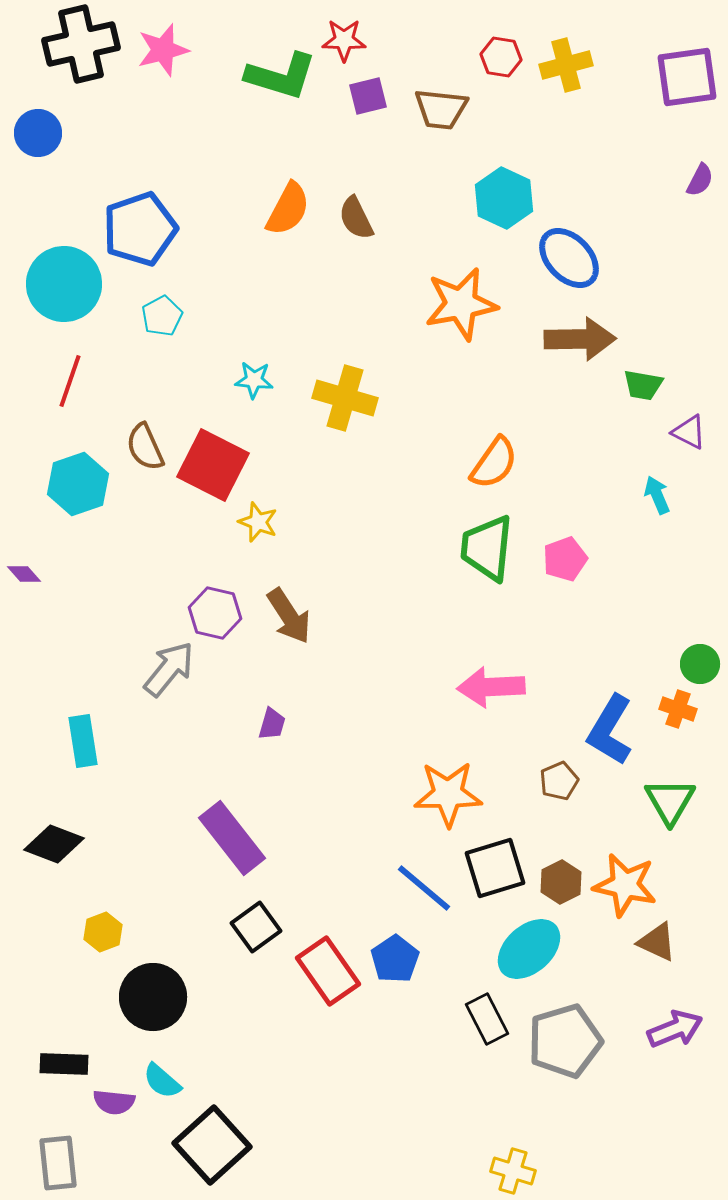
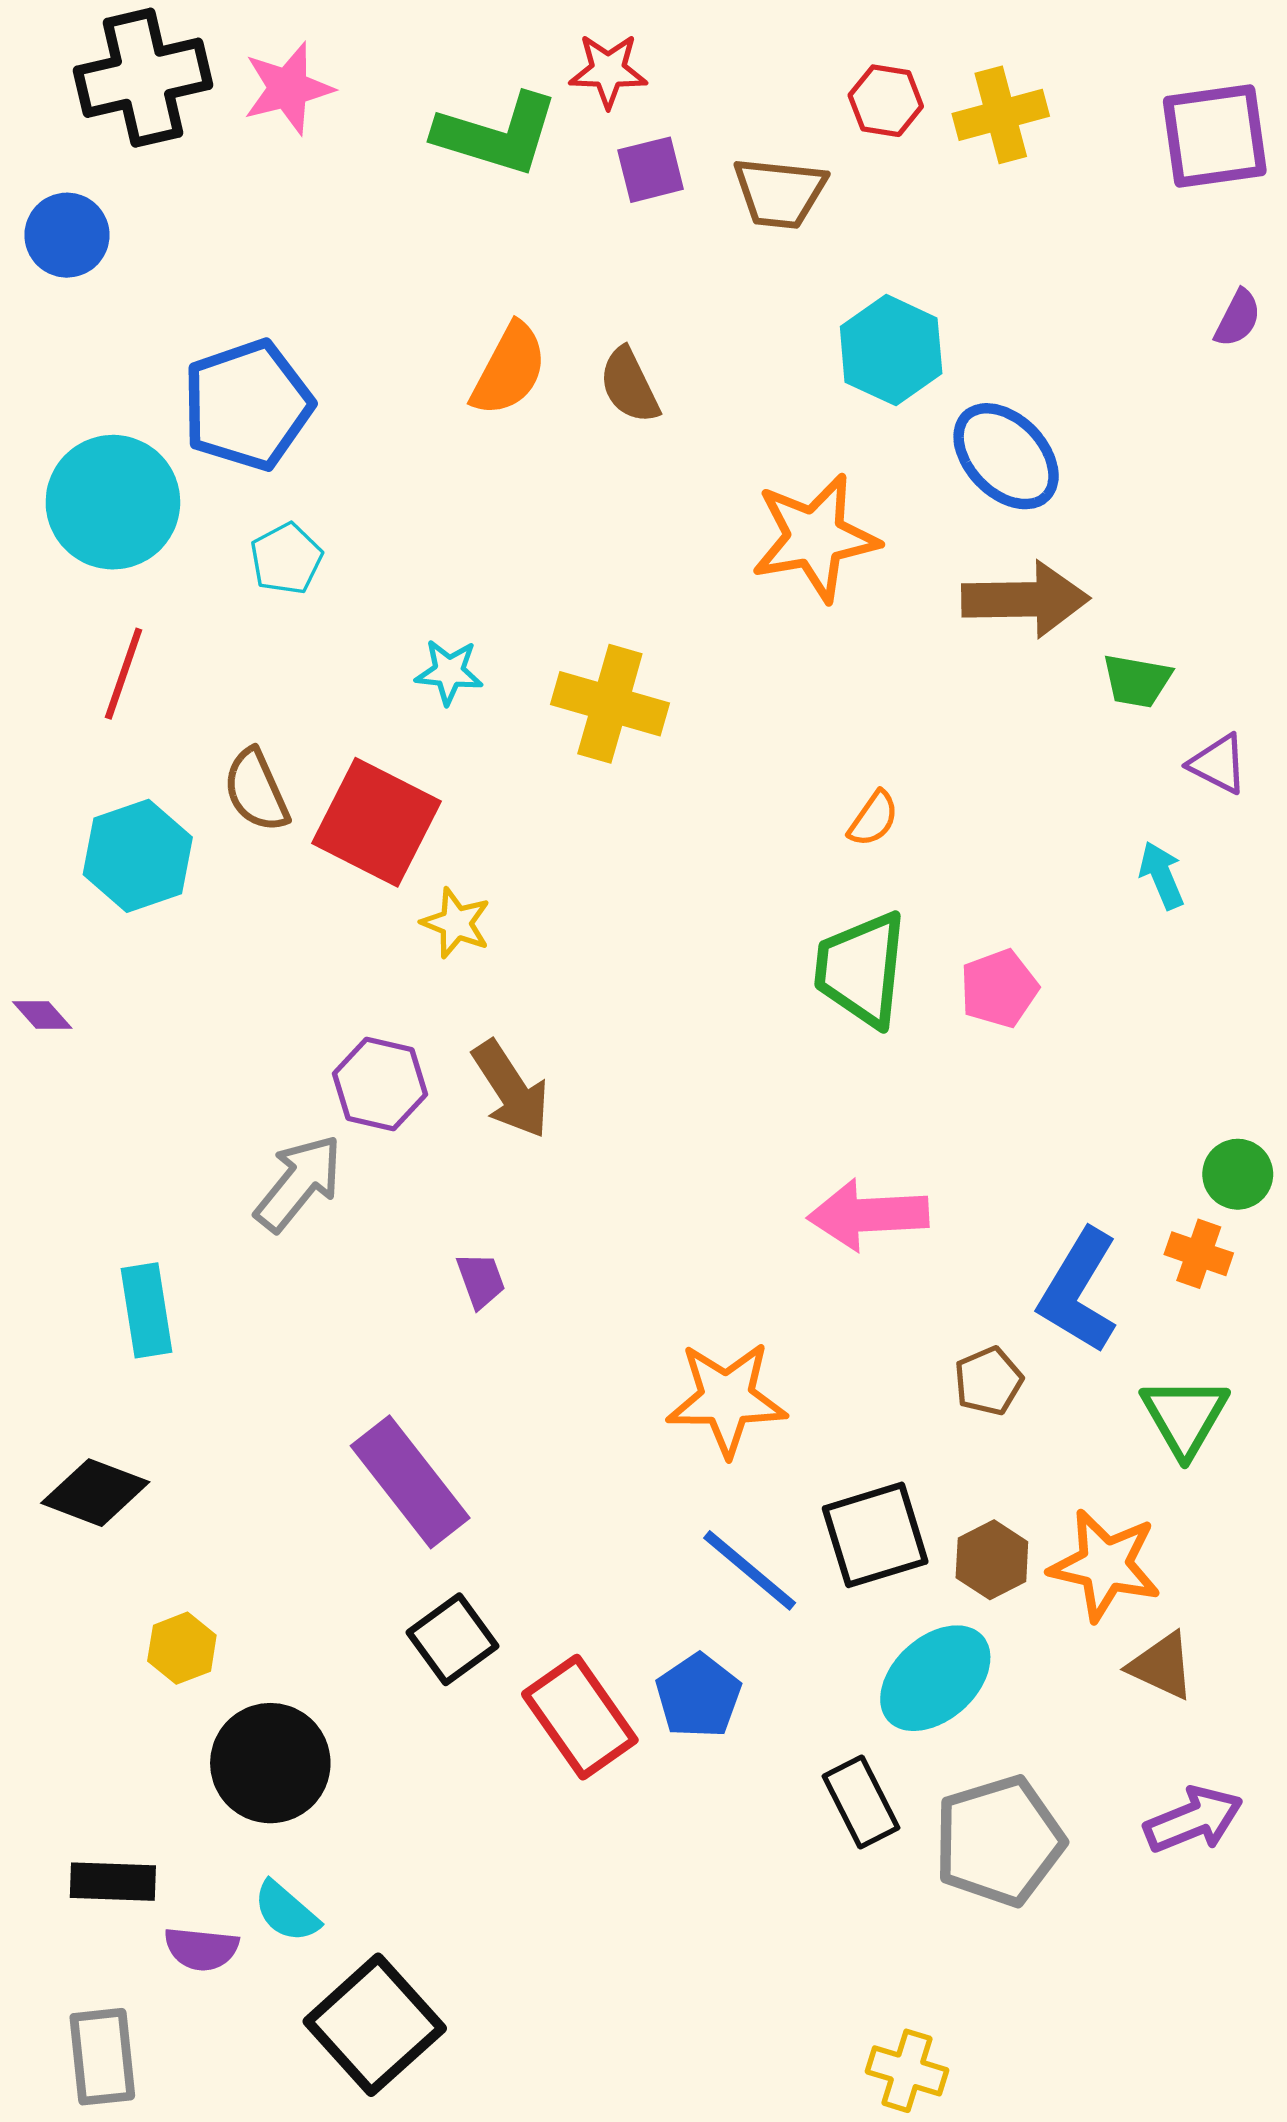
orange semicircle: (494, 463) -> (873, 819), size x0.6
purple trapezoid: (272, 724) -> (481, 1280), turned -36
orange star: (448, 794) -> (727, 1399), moved

